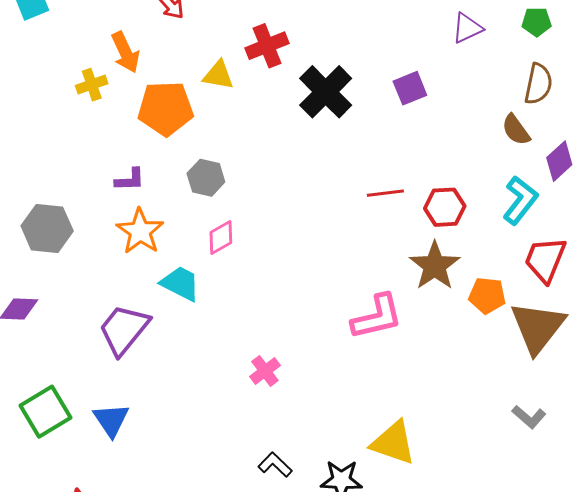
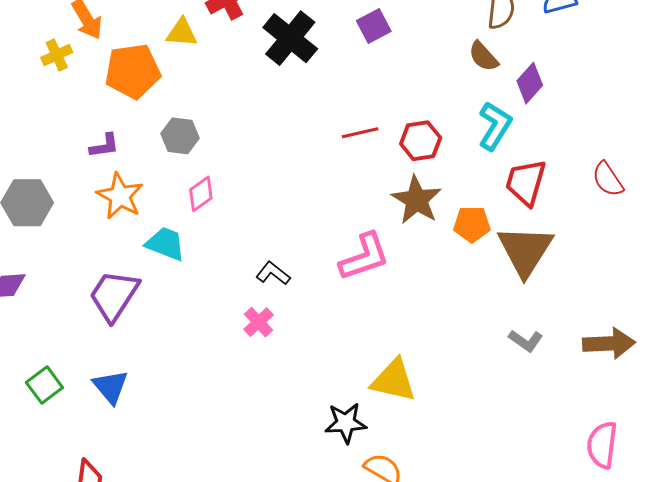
green square: (46, 412) -> (44, 385), size x0.7
black L-shape: (275, 465) -> (273, 273), moved

